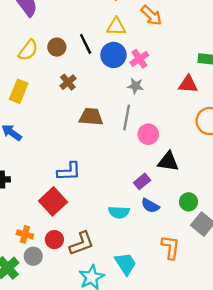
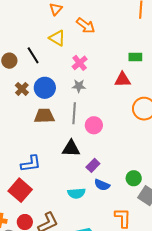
yellow triangle: (116, 27) -> (57, 38), turned 36
blue circle: (113, 55) -> (45, 88), moved
black triangle: (168, 161) -> (71, 148), moved

